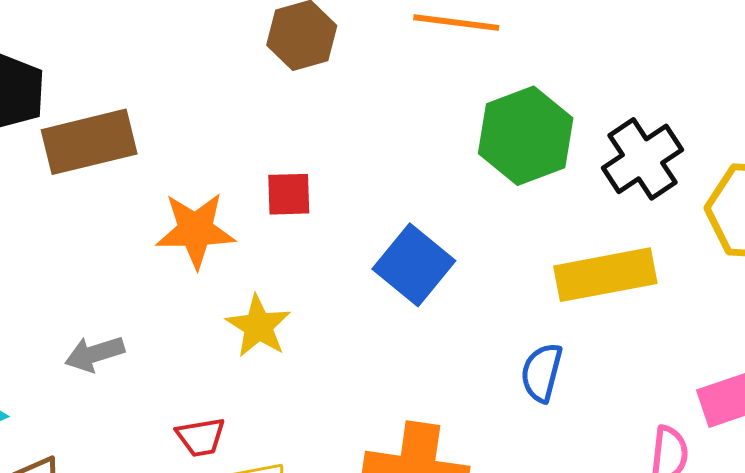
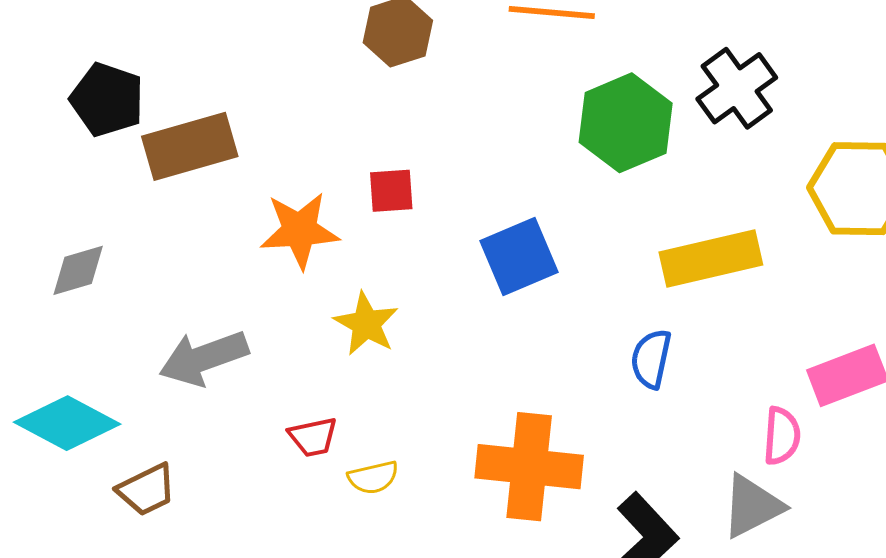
black cross: (643, 159) -> (737, 88), moved
blue square: (414, 265) -> (519, 256), turned 30
gray arrow: (95, 354) -> (204, 358), size x1.5

